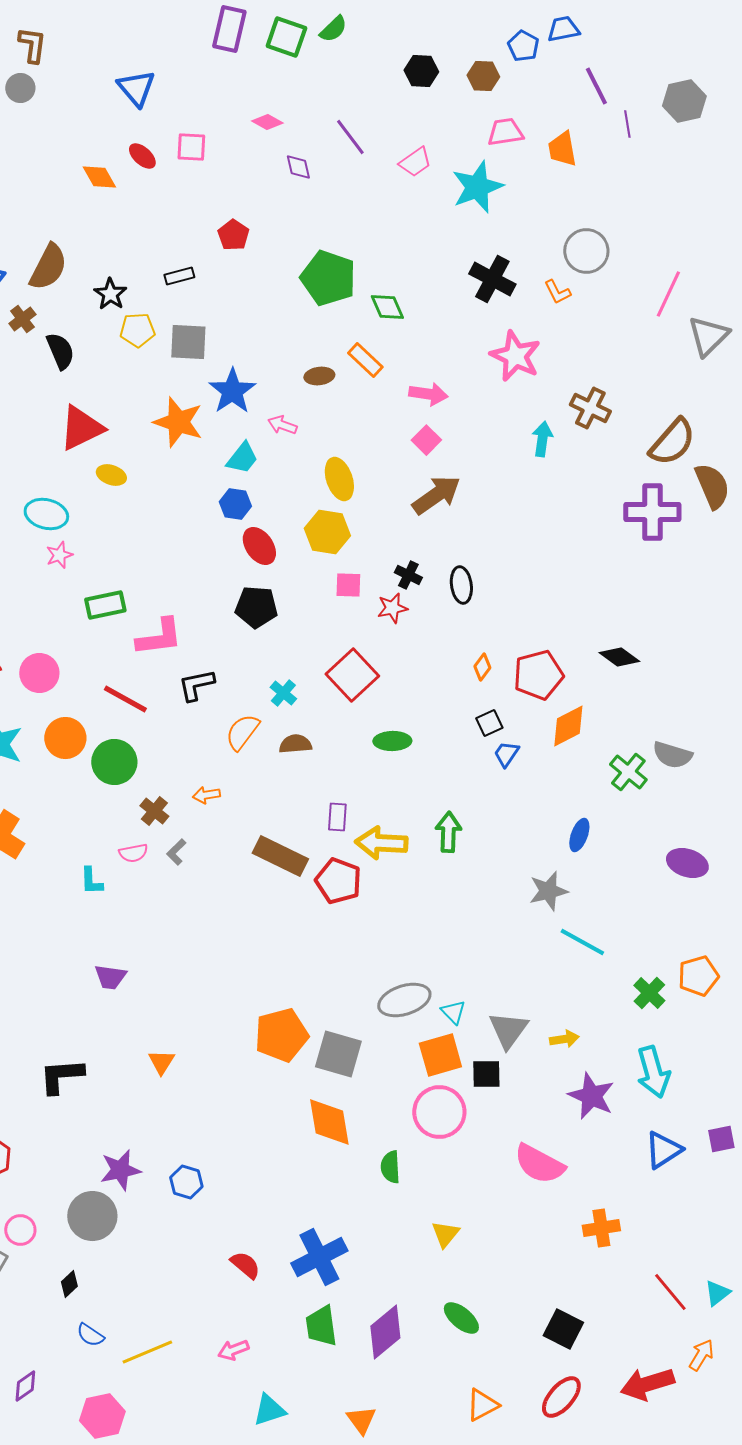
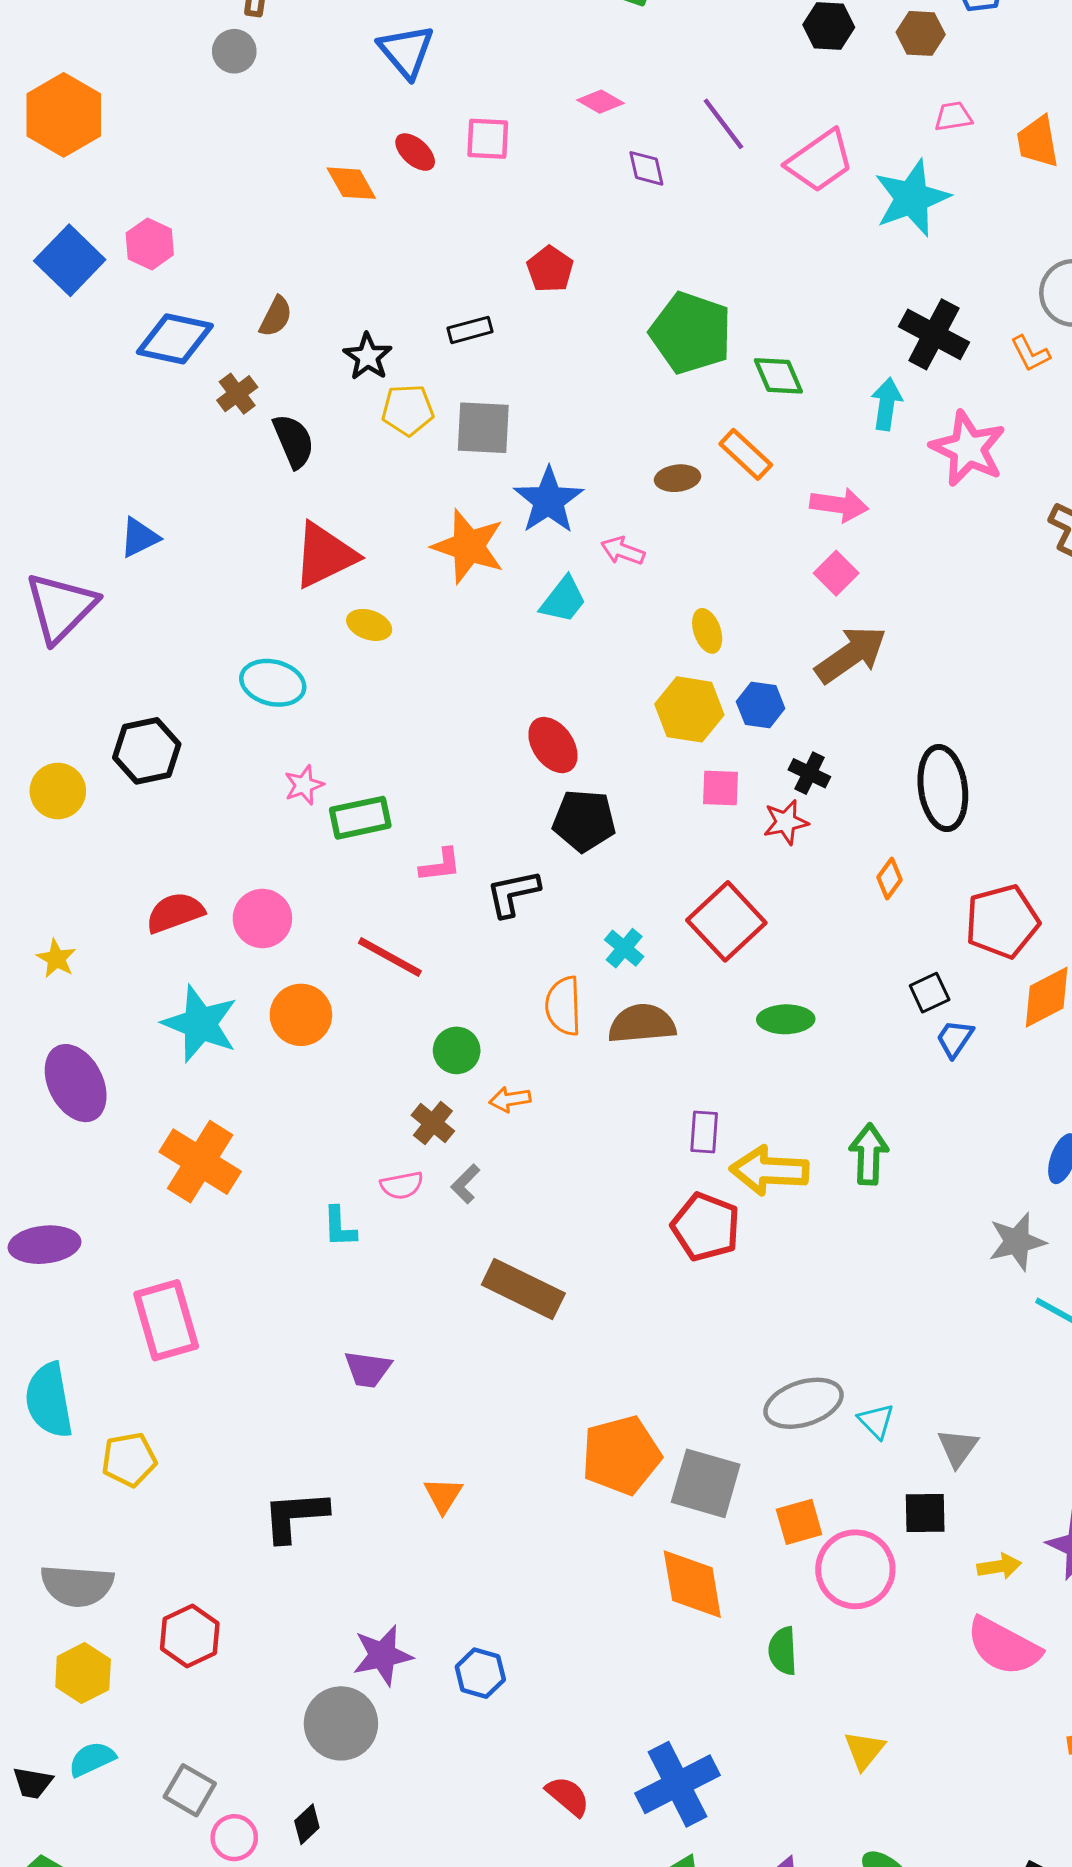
pink trapezoid: (505, 132) -> (953, 116), size x0.7
pink trapezoid: (415, 162) -> (820, 161), size x1.4
brown semicircle: (48, 267) -> (276, 317), size x0.6
cyan arrow: (542, 439) -> (887, 404), moved
yellow ellipse: (339, 479) -> (707, 631), size x0.7
blue hexagon: (235, 504) -> (761, 705), moved
red ellipse: (259, 546) -> (553, 745), moved
pink star: (59, 555) -> (304, 785), moved
black ellipse: (461, 585) -> (943, 788), moved, size x1.5
pink L-shape: (159, 637) -> (440, 865), size x0.6
orange diamond: (482, 667) -> (890, 878), moved
black L-shape: (196, 685) -> (513, 893), moved
orange semicircle: (242, 732) -> (563, 1006), turned -39
brown semicircle: (295, 744) -> (642, 1024), size x1.4
green circle: (114, 762) -> (457, 1050), moved, size x0.7
brown rectangle: (280, 856) -> (523, 1289), moved
gray triangle: (508, 1030) -> (958, 1448), size x0.7
yellow arrow: (564, 1039) -> (999, 1566), moved
orange square: (440, 1055) -> (799, 1522), moved, size x0.7
pink circle: (20, 1230) -> (234, 1838), moved

